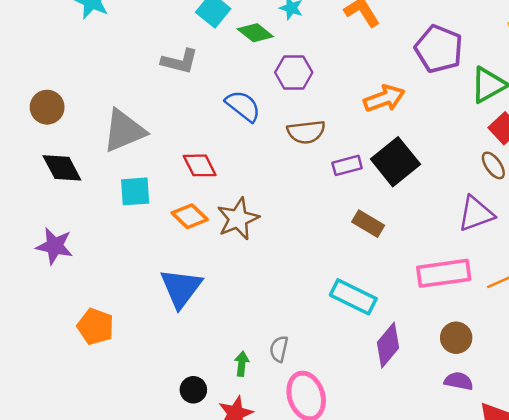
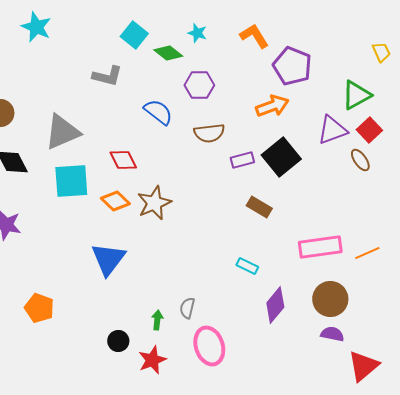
purple pentagon: (439, 49) -> (292, 66), moved
cyan square: (135, 191) -> (71, 181), size x1.4
purple triangle: (476, 214) -> (332, 130), moved
cyan rectangle: (353, 297) -> (247, 266), size x0.6
orange pentagon: (95, 327) -> (39, 308), moved
brown circle: (456, 338) -> (330, 299), size x1.4

